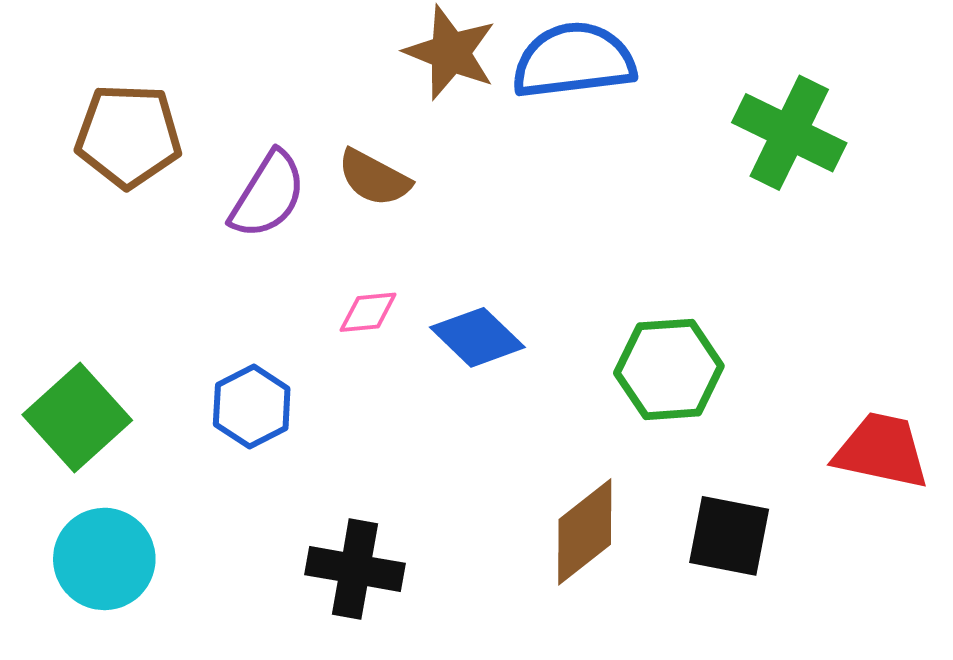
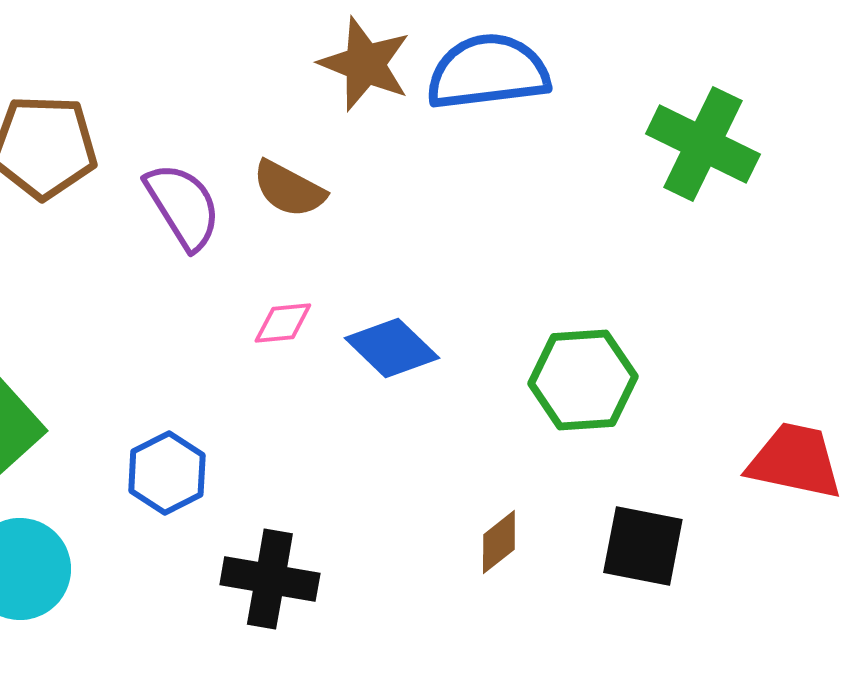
purple semicircle: (268, 195) -> (183, 206), turned -64
blue hexagon: (252, 407) -> (167, 473), moved
brown diamond: (585, 532) -> (499, 542), size x0.6

